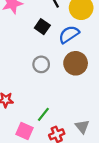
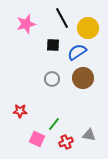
black square: (42, 27) -> (53, 45), turned -32
gray triangle: (82, 127) -> (89, 135), turned -40

